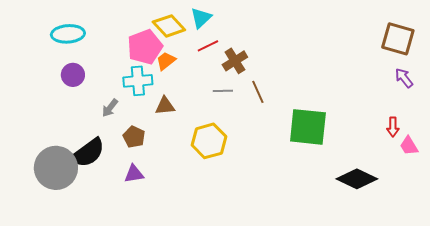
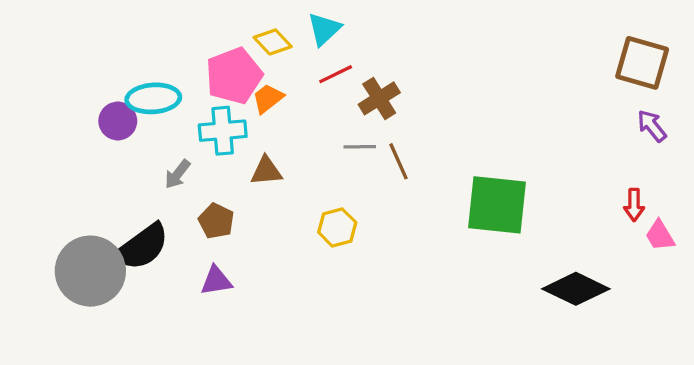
yellow diamond: (169, 26) -> (273, 42), size x0.7
cyan ellipse: (68, 34) -> (153, 98), moved
brown line: (258, 92) -> (399, 161), moved
yellow hexagon: (209, 141) -> (337, 227), size x0.7

